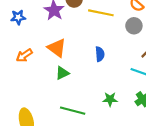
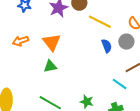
blue semicircle: (100, 54) -> (107, 46), moved, turned -32

